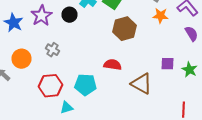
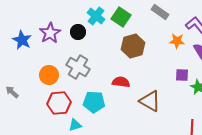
orange star: (160, 16) -> (177, 41), moved
gray cross: (52, 50) -> (78, 67), moved, size x1.6
orange circle: (22, 59) -> (49, 75), moved
purple square: (168, 64) -> (182, 75), moved

